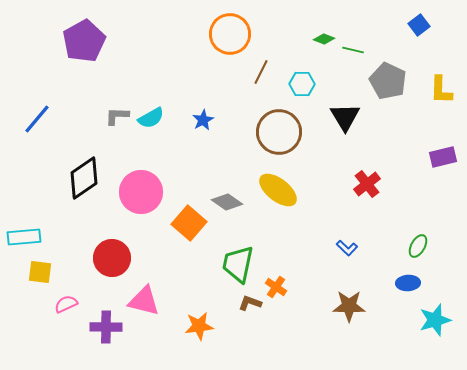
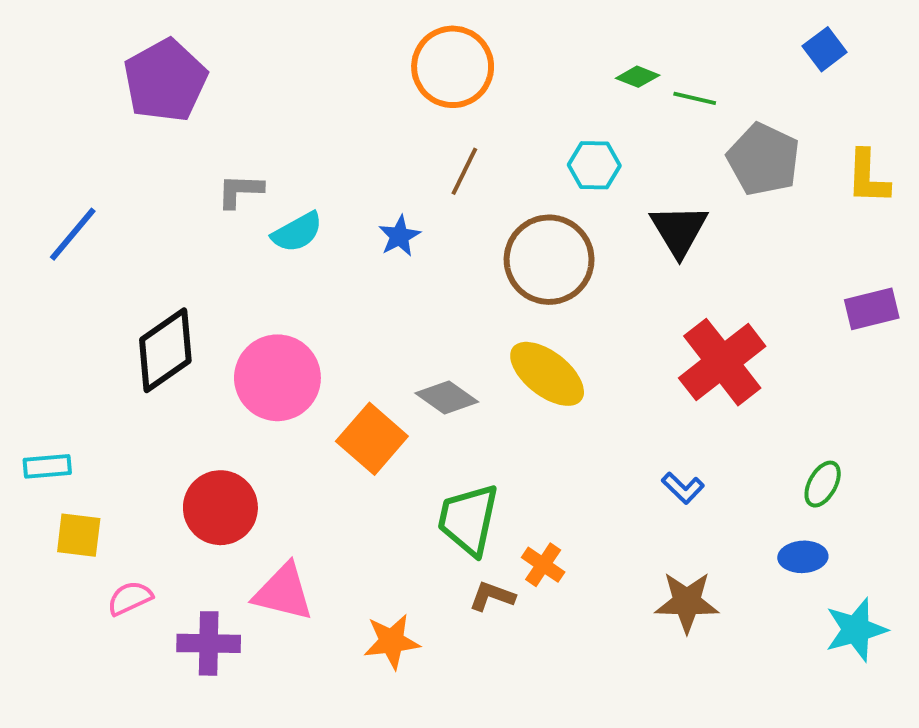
brown line: (261, 72) -> (464, 171), moved
gray L-shape: (117, 116) -> (240, 191), moved
red cross: (367, 184) -> (722, 362), size x1.6
cyan rectangle: (24, 237) -> (47, 466), size x0.7

